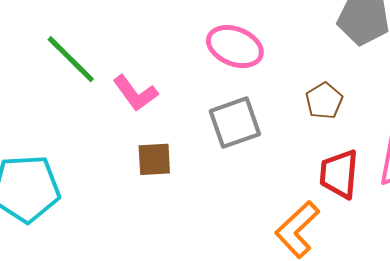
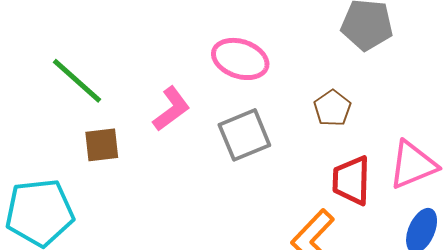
pink L-shape: (135, 93) -> (171, 109), moved, turned -87
brown square: (154, 159) -> (102, 145), moved

